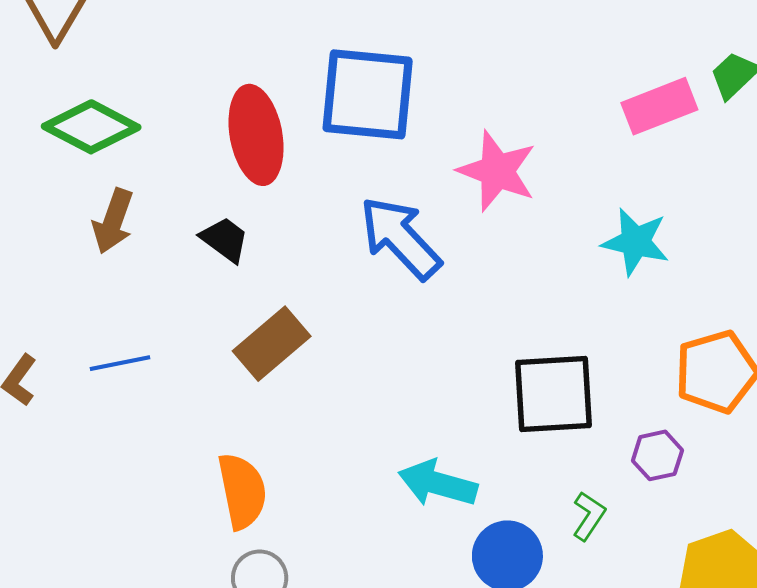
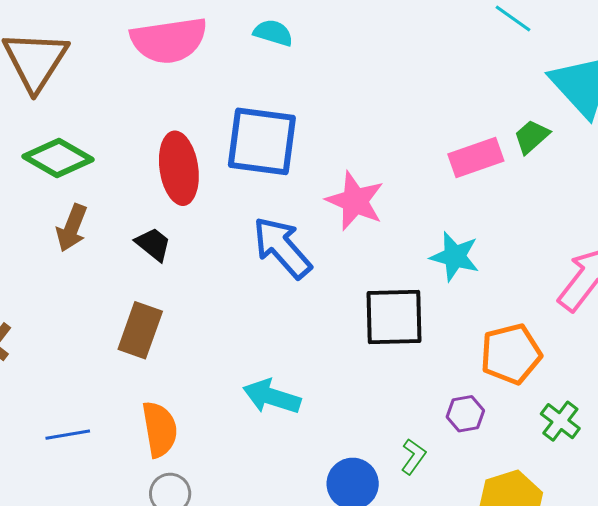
brown rectangle: (272, 344) -> (140, 330), moved, turned -32
blue line: (120, 363) -> (68, 435), moved
black square: (554, 394) -> (394, 317), moved
cyan arrow: (438, 483) -> (272, 397), moved

